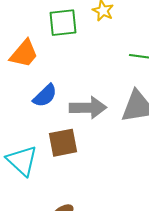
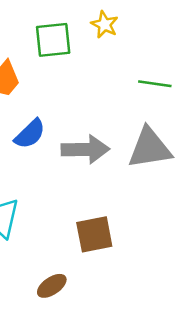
brown square: (63, 143) -> (94, 234), moved

